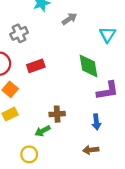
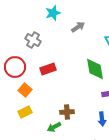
gray cross: (19, 33) -> (33, 40), turned -35

